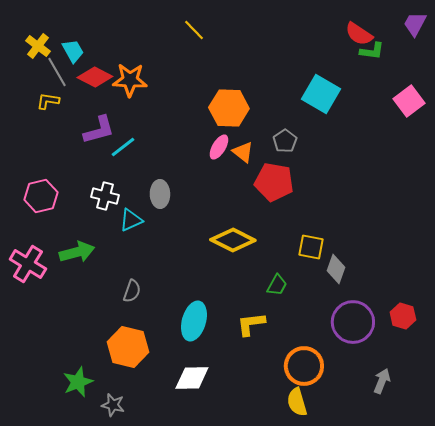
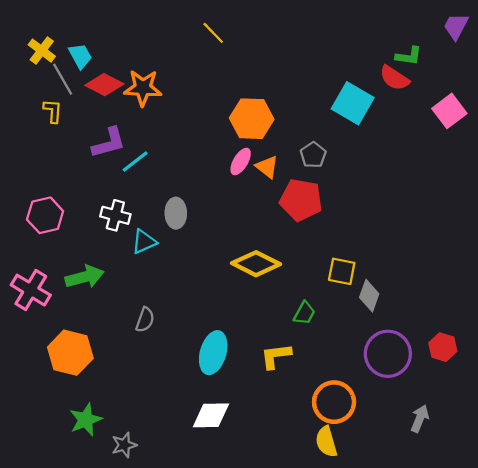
red semicircle: (359, 34) -> (394, 78), moved
yellow L-shape: (48, 101) -> (53, 111), turned 85
orange hexagon: (128, 347) -> (70, 353), moved
gray star: (113, 405) -> (124, 445), turned -30

